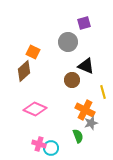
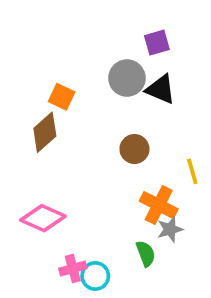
black triangle: (86, 66) -> (161, 89), moved
pink diamond: (35, 109) -> (43, 218), moved
pink cross: (39, 144) -> (73, 269), turned -32

